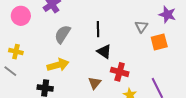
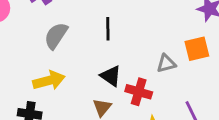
gray triangle: (141, 27) -> (166, 64), moved, turned 40
black triangle: (104, 52) -> (111, 76), moved

